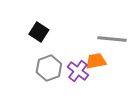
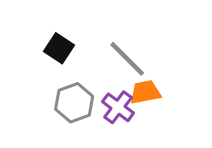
gray line: (112, 39) -> (127, 59), moved, turned 40

